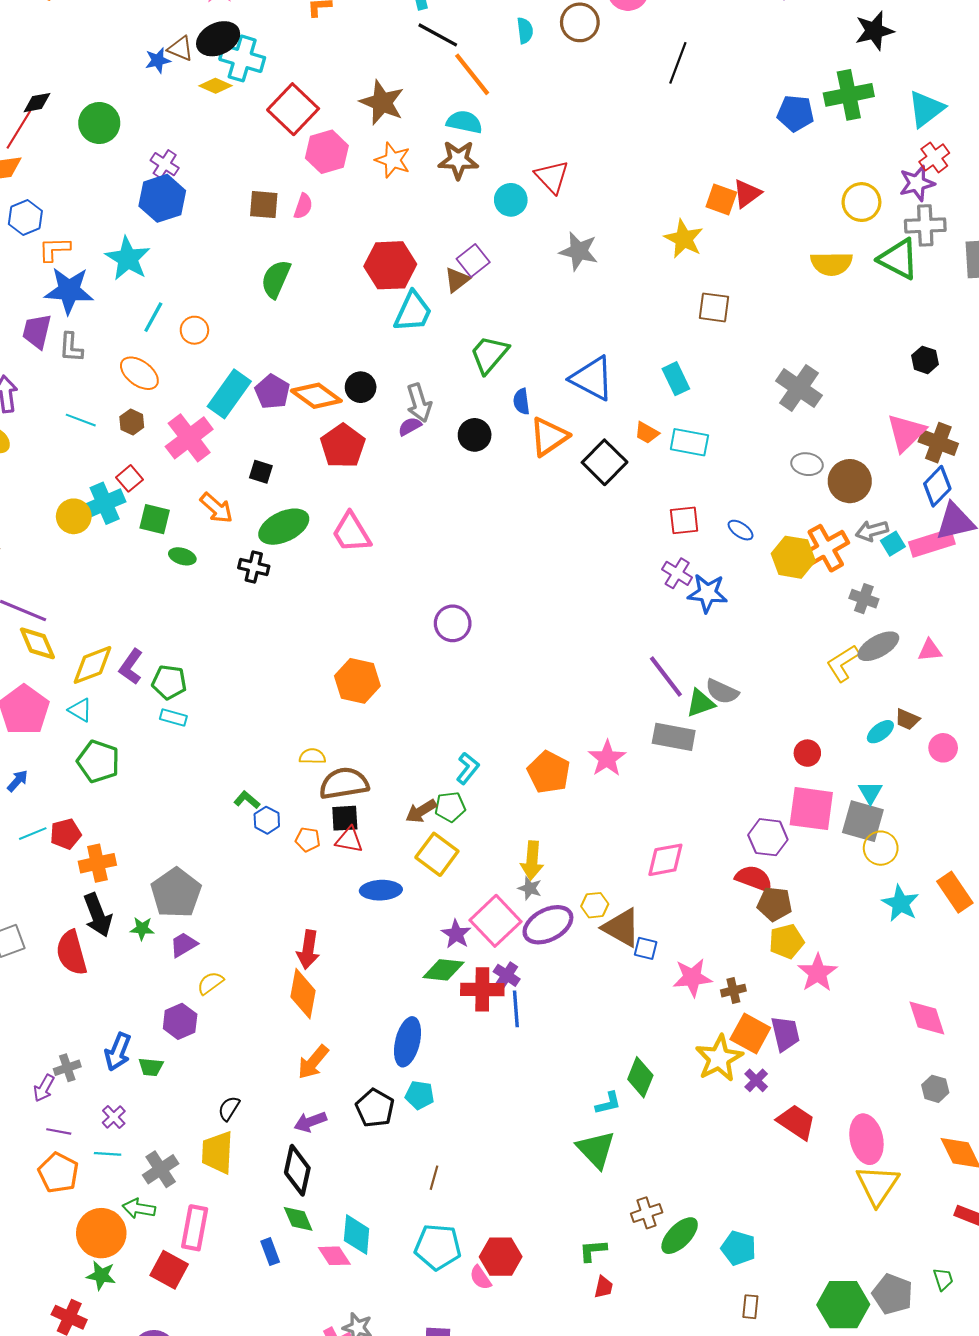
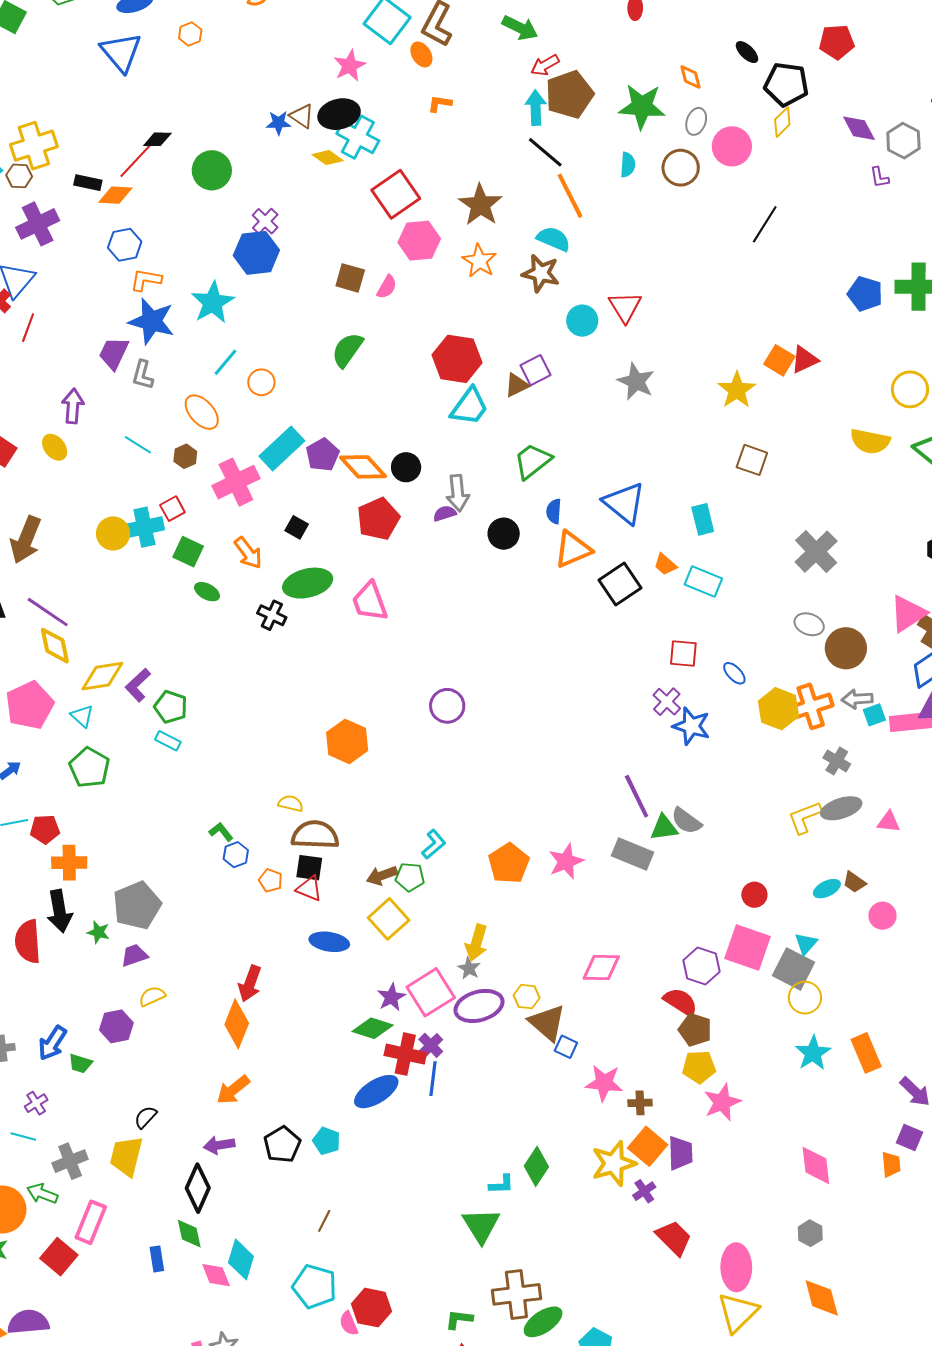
blue ellipse: (408, 1042) -> (376, 1092), moved, turned 33
brown cross: (647, 1213) -> (516, 1294), size x1.6

